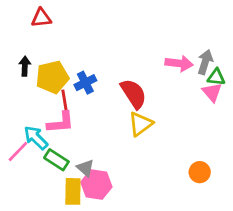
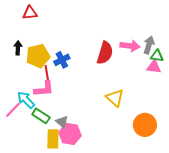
pink triangle: (212, 92) -> (154, 67), turned -42
red semicircle: (134, 94) -> (105, 53), moved, turned 50
yellow triangle: (140, 124) -> (115, 98), moved, turned -42
orange circle: (200, 172) -> (145, 125), size x1.5

